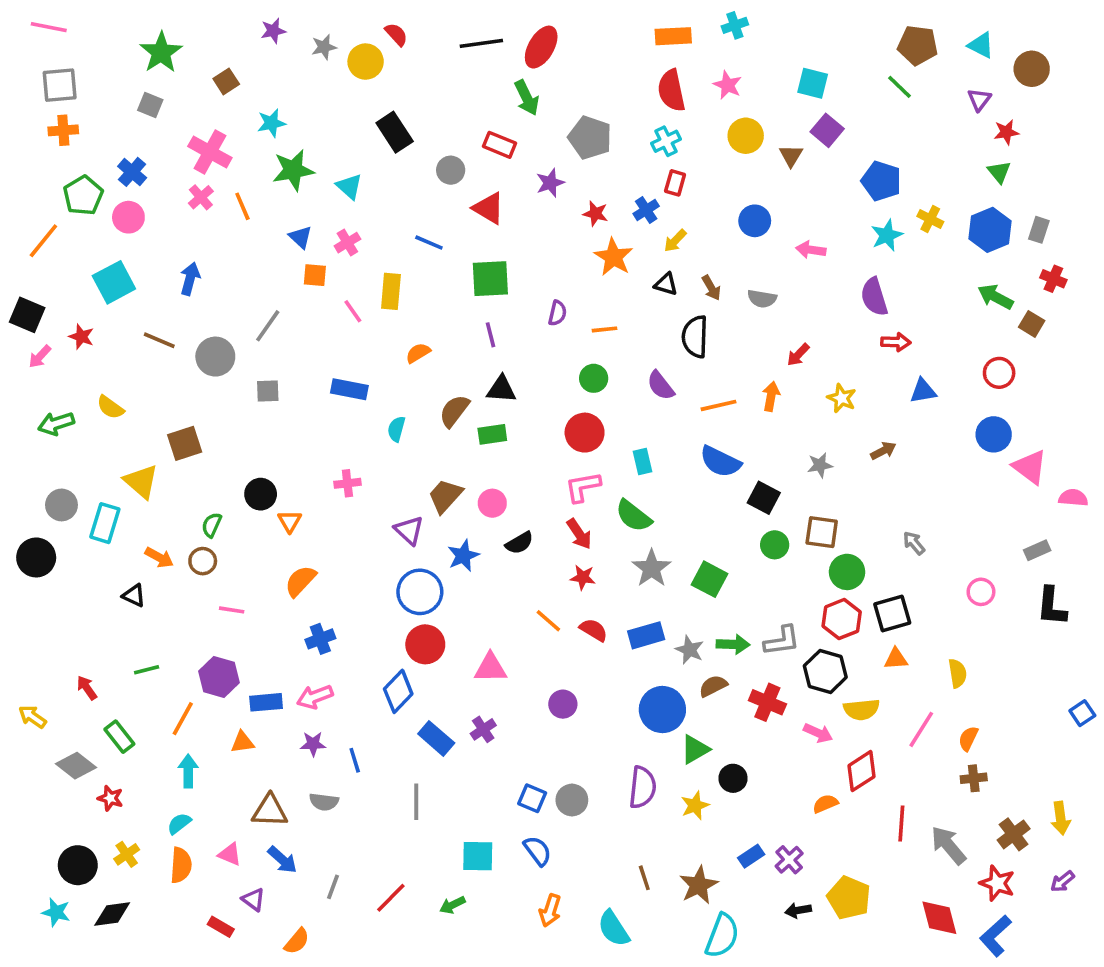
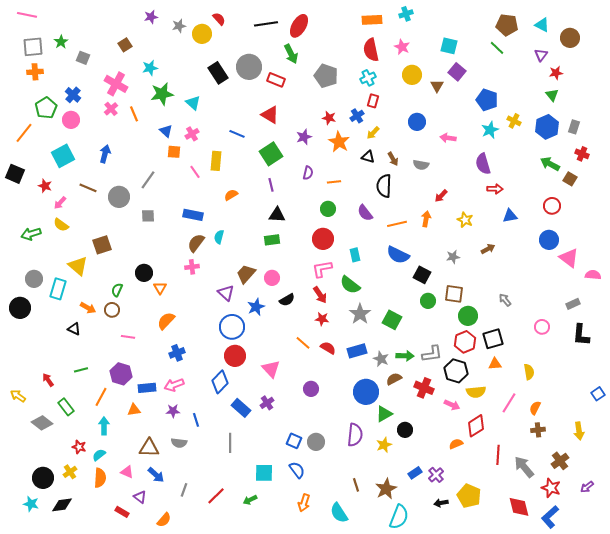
green star: (161, 52) -> (61, 42), moved, size x0.6
gray circle: (451, 170) -> (249, 67), moved, size x1.6
purple star: (550, 183) -> (304, 137), moved
green square: (490, 279) -> (271, 154), turned -30
pink arrow: (40, 357) -> (60, 203), moved
brown semicircle: (454, 411) -> (196, 243), moved
pink triangle: (490, 668) -> (271, 369), turned 48
red star: (110, 798) -> (79, 447), moved
yellow arrow: (1061, 818) -> (579, 431), moved

